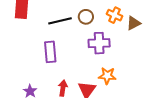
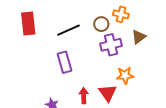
brown circle: (86, 17) -> (101, 24), moved
brown triangle: (134, 23) -> (139, 37), moved

